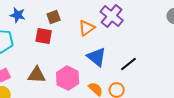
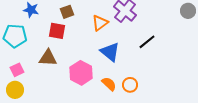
black line: (129, 64) -> (147, 42), moved
brown triangle: (37, 75) -> (48, 58), moved

